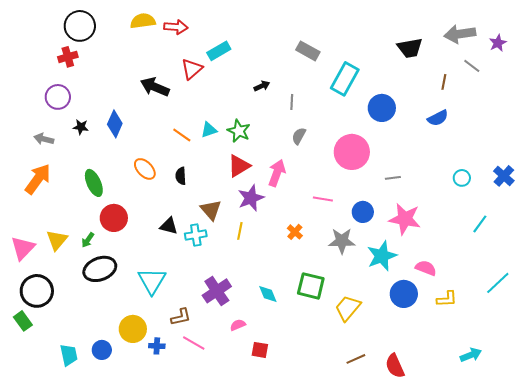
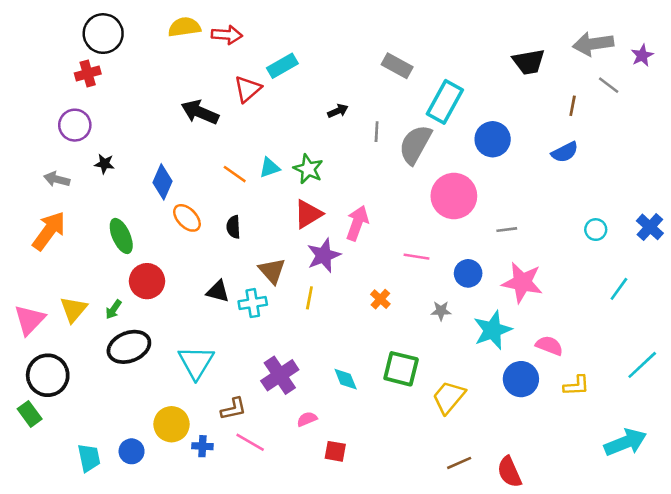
blue diamond: (115, 124) -> (162, 182), moved
gray semicircle: (299, 136) -> (415, 144), moved, size x1.8
gray star: (342, 241) -> (441, 311), size x0.6
cyan arrow: (471, 355) -> (625, 442), moved, size x1.5

